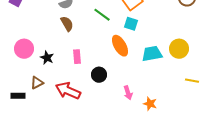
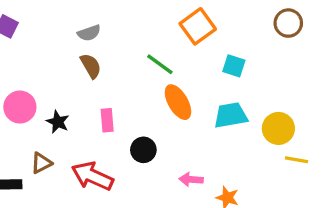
green line: (102, 15) -> (160, 64), moved
cyan square: (131, 24) -> (234, 66), moved
yellow circle: (179, 49) -> (278, 128), moved
pink arrow: (128, 93) -> (191, 179), turned 112

